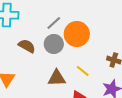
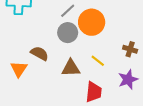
brown semicircle: (27, 46) -> (40, 53), moved

